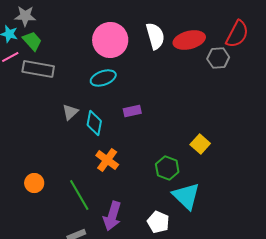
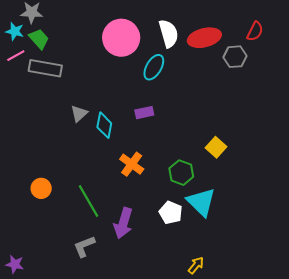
red semicircle: (237, 34) -> (255, 31), size x0.7
cyan ellipse: (103, 78) -> (154, 67), moved, turned -40
orange cross: (107, 160) -> (132, 164), moved
white pentagon: (158, 222) -> (171, 213), moved

